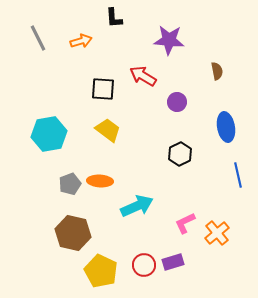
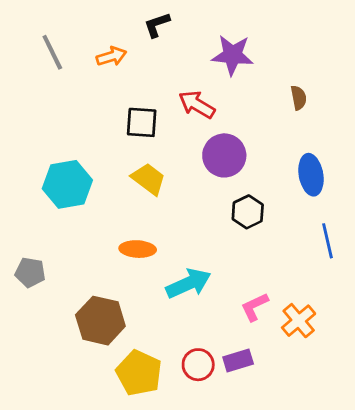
black L-shape: (114, 18) -> (157, 25), turned 75
purple circle: (177, 102) -> (224, 155), moved, size x1.6
gray pentagon: (70, 184) -> (30, 272), moved, turned 30

